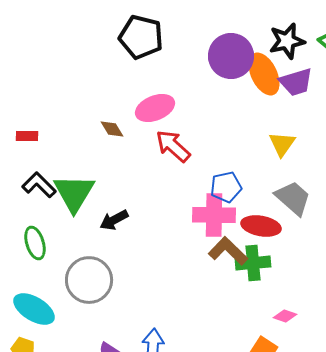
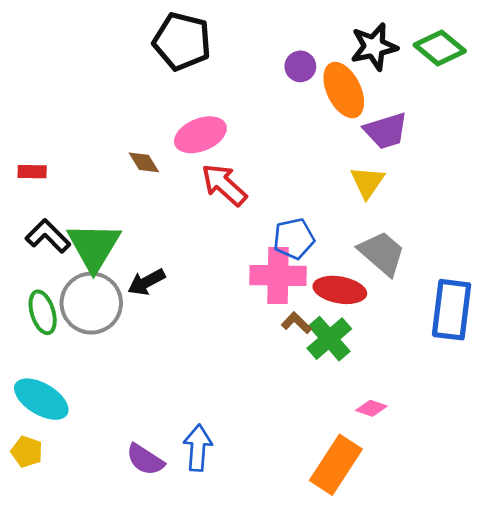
purple circle: (231, 56) -> (300, 66), size x0.5
purple trapezoid: (296, 82) -> (386, 131), moved
brown L-shape: (228, 251) -> (296, 323), size x0.6
green cross: (253, 263) -> (329, 339), turned -36
gray circle: (89, 280) -> (91, 303), moved

